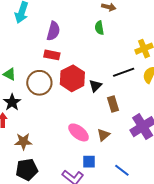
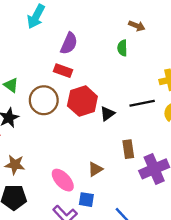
brown rectangle: (113, 104) -> (128, 149), moved
pink ellipse: (79, 132) -> (63, 180), moved
brown triangle: (103, 135) -> (95, 169), moved

